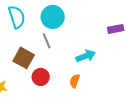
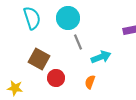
gray line: (47, 41) -> (78, 42), moved

